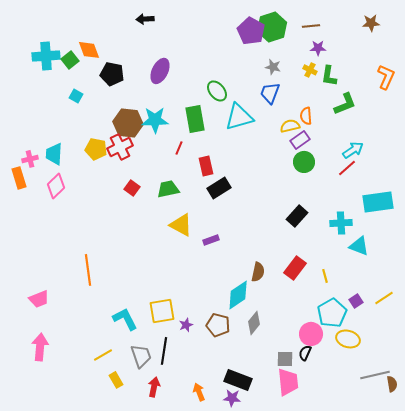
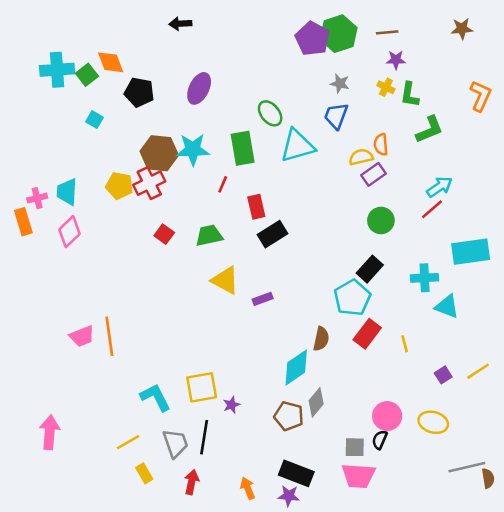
green circle: (304, 162) -> (381, 220), moved
pink trapezoid: (39, 299) -> (82, 336), moved
cyan pentagon: (332, 313) -> (352, 298), moved
brown pentagon: (218, 325) -> (289, 416), moved
pink trapezoid: (288, 382) -> (358, 476), turned 100

